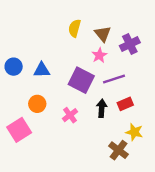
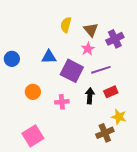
blue triangle: (42, 70) -> (49, 57), moved
pink cross: (70, 115) -> (62, 102), turned 32
pink square: (19, 130) -> (33, 136), moved
brown cross: (119, 150) -> (105, 133), turned 30

